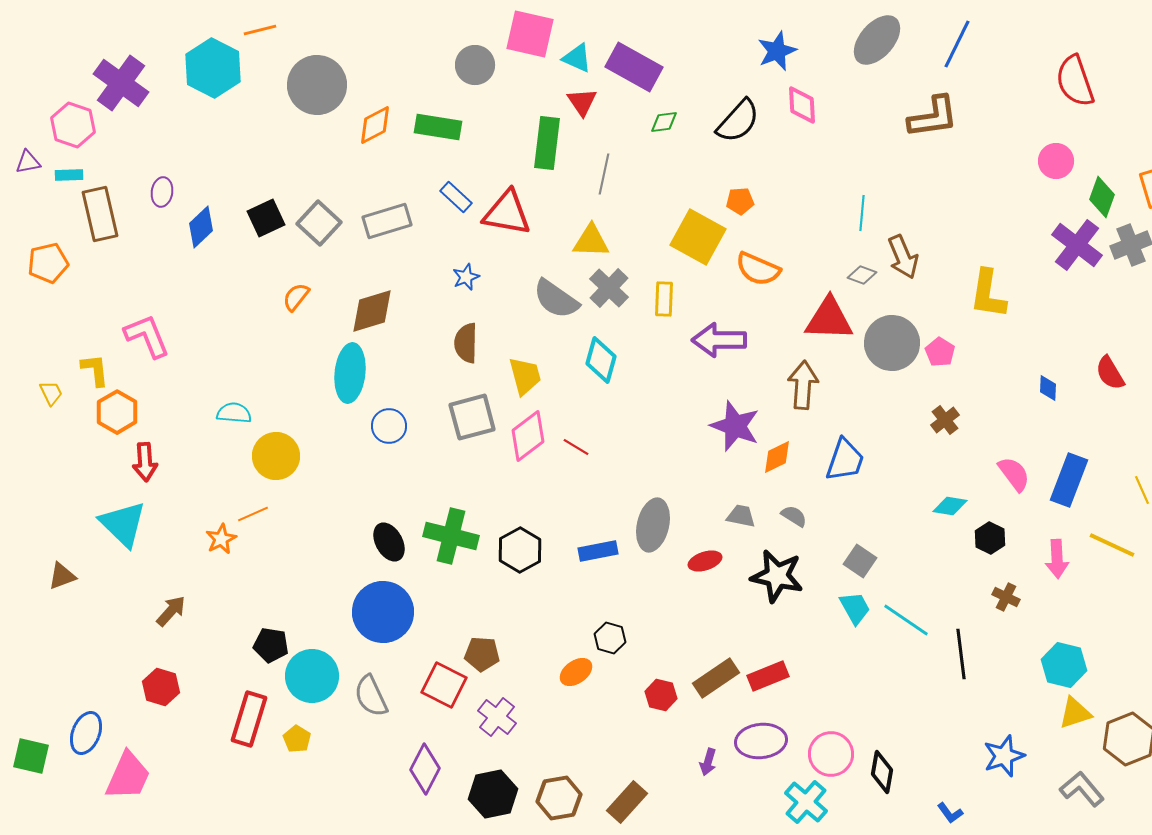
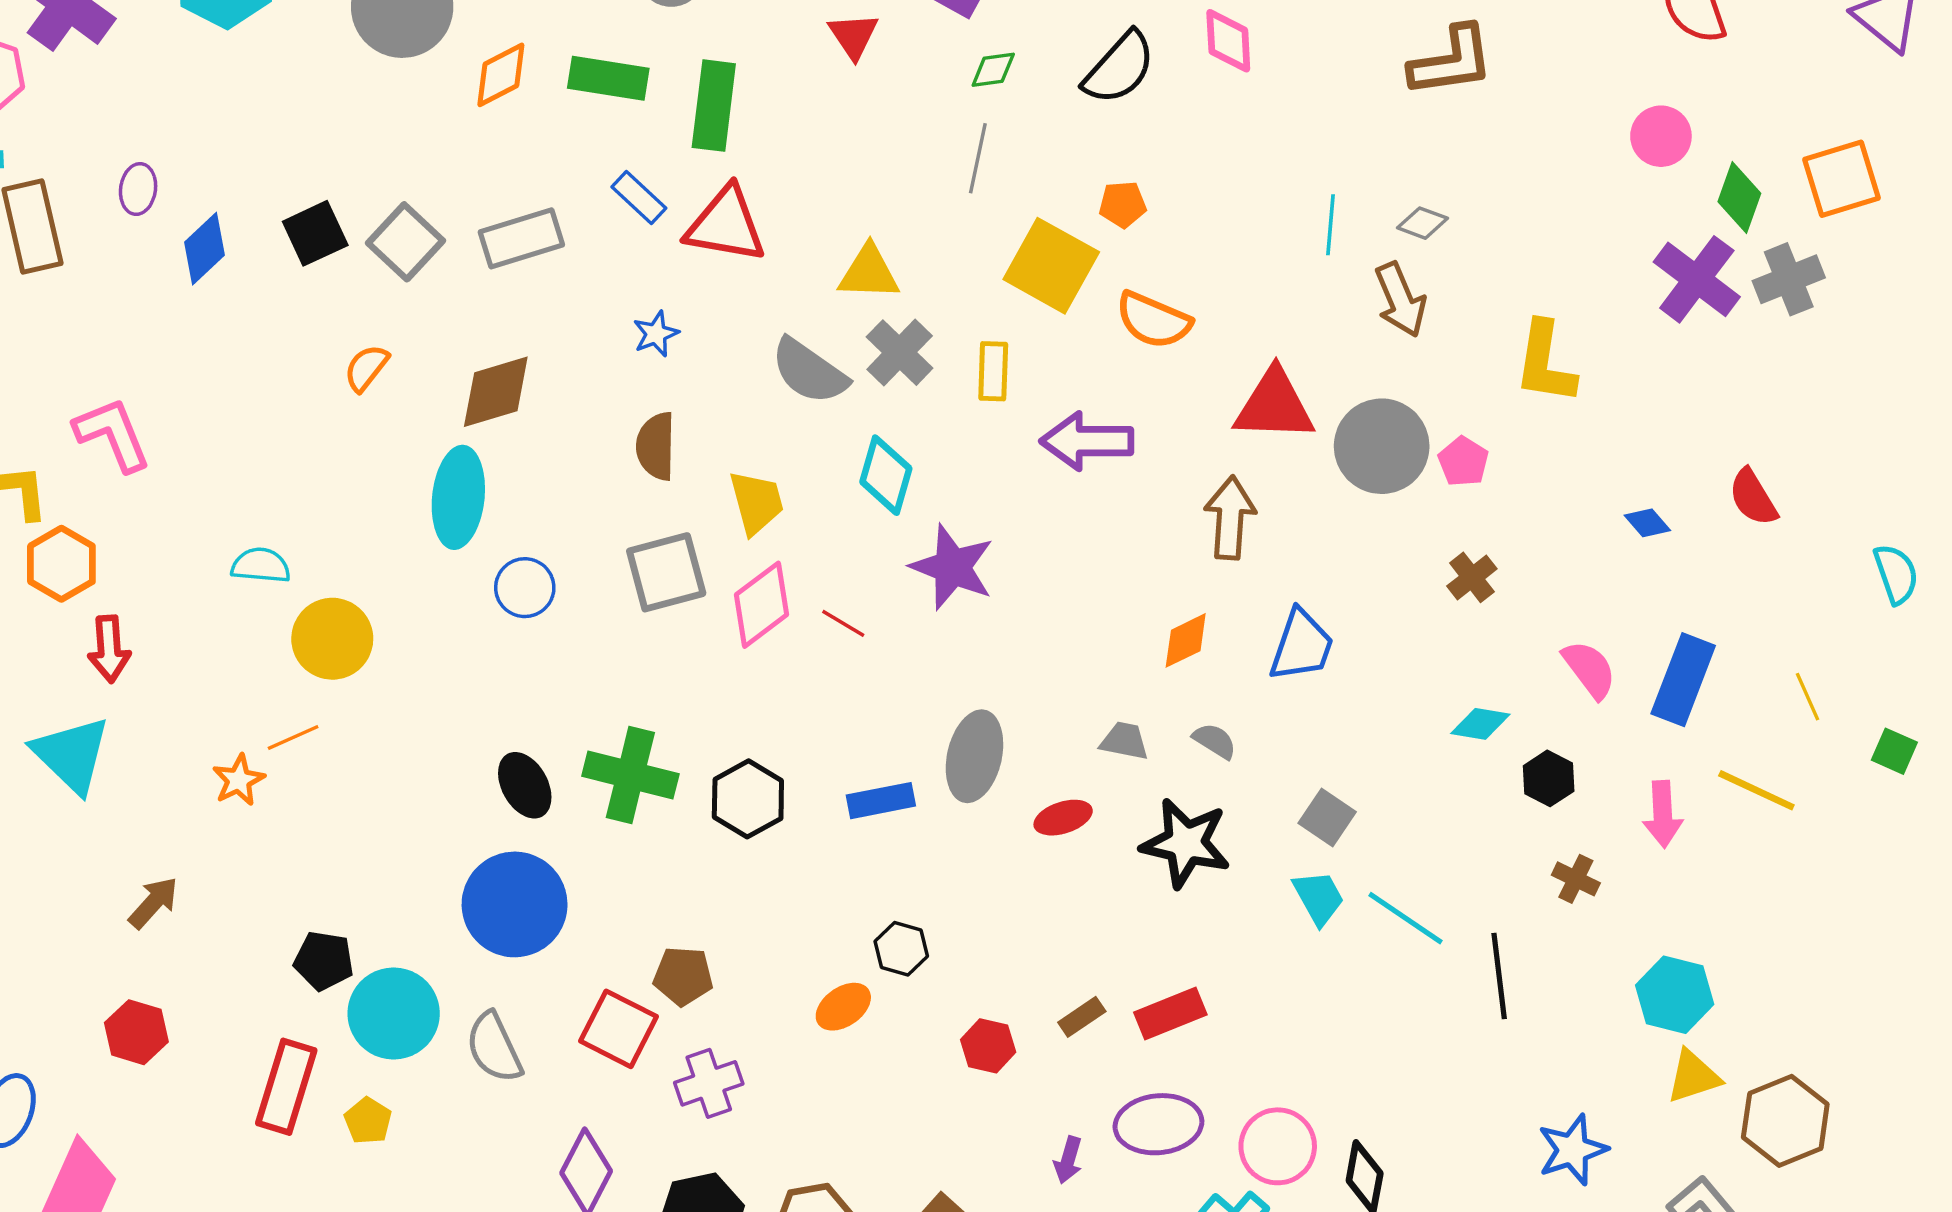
green rectangle: (547, 143) -> (714, 106), moved
gray line: (604, 174) -> (978, 158), moved
gray diamond: (862, 275) -> (1423, 223), moved
blue diamond: (1048, 388) -> (1647, 523), turned -44
purple star: (735, 426) -> (952, 567), moved
brown rectangle: (716, 678) -> (1082, 1017), size x0.6
purple cross: (497, 717) -> (709, 1083), turned 33

